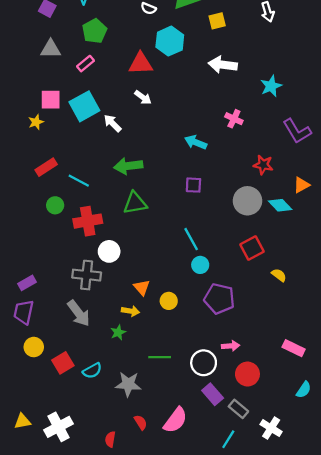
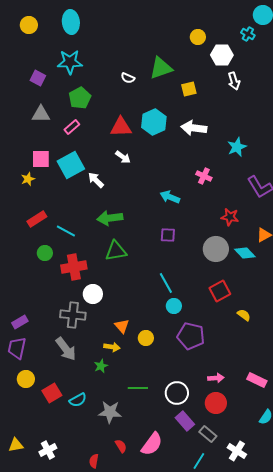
cyan hexagon: (170, 41) -> (154, 122), moved
pink arrow: (231, 346) -> (216, 378), moved
white cross: (58, 427) -> (48, 450), size x0.7

